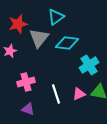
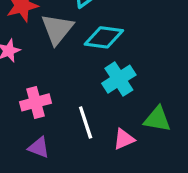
cyan cross: (89, 65) -> (119, 79), moved
pink triangle: (79, 94) -> (124, 139), moved

